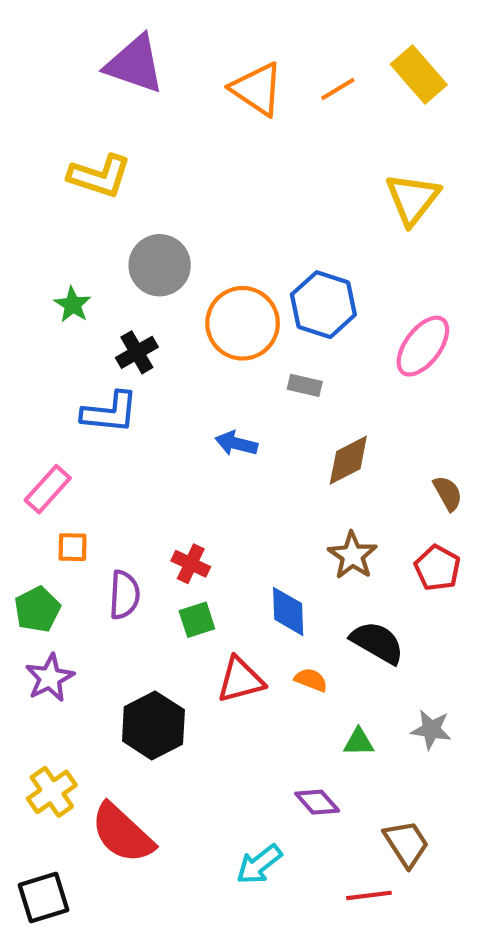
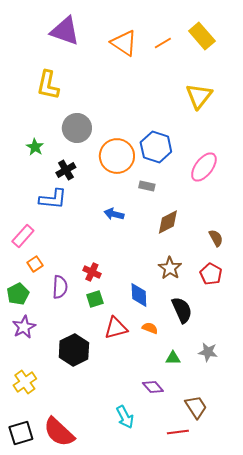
yellow L-shape: (100, 176) -> (48, 85), turned 84
orange square: (73, 547) -> (35, 264), turned -35
black semicircle: (377, 643) -> (182, 310), turned 36
red semicircle: (122, 833) -> (59, 432), moved
cyan arrow: (259, 864) -> (125, 417), turned -80

